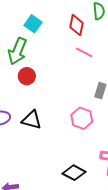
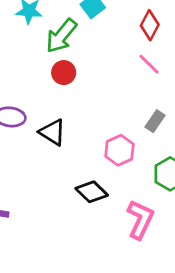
black diamond: (74, 173) -> (92, 192), moved

